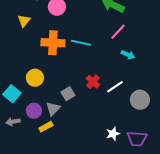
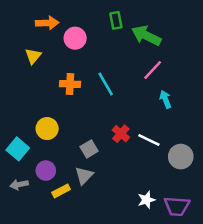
orange cross: (53, 43) -> (70, 84), size x0.7
cyan line: (81, 43) -> (106, 84), turned 48
cyan arrow: (128, 55) -> (165, 99), turned -136
white line: (115, 87) -> (149, 140), turned 60
gray triangle: (53, 109) -> (84, 176), moved

